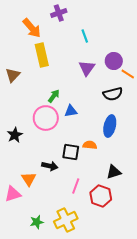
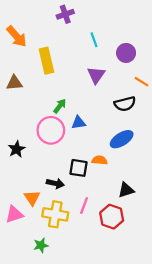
orange arrow: (32, 28) -> (17, 36), moved
purple circle: (114, 61) -> (126, 53), moved
brown triangle: (13, 75) -> (14, 83), turned 42
blue ellipse: (110, 126) -> (122, 139), turned 45
yellow cross: (66, 220) -> (55, 214), moved, turned 35

